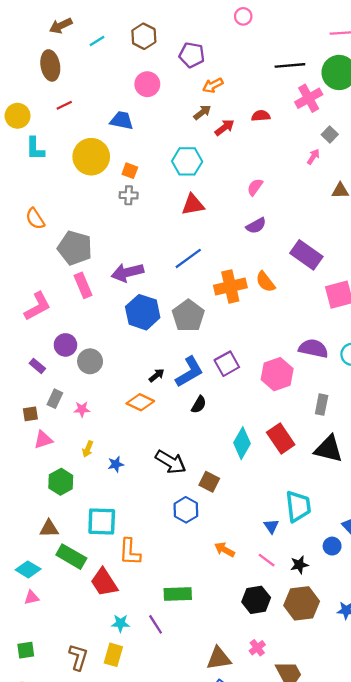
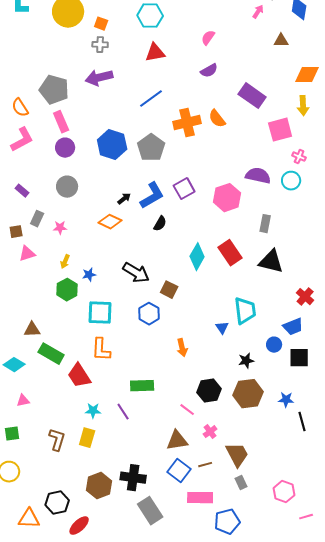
orange semicircle: (35, 219) -> (20, 108), moved
purple arrow: (127, 272) -> (99, 78), moved
purple circle: (65, 345) -> (65, 148), moved
green hexagon: (61, 482) -> (67, 290), moved
cyan square: (102, 522) -> (100, 313), moved
orange arrow: (225, 550) -> (182, 348), turned -132
pink line: (267, 560) -> (187, 410), moved
pink triangle: (32, 598) -> (23, 401), moved

